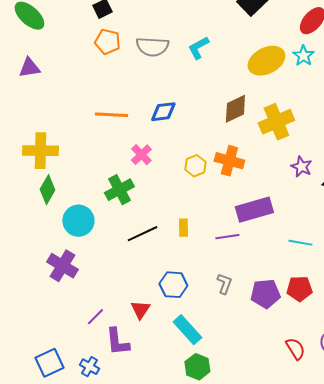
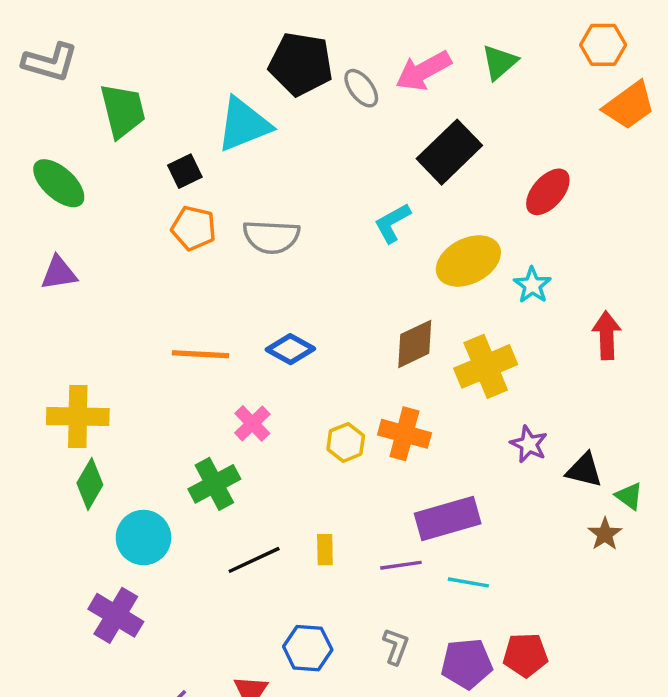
cyan L-shape: (198, 48) -> (392, 223), moved
cyan star: (303, 56) -> (532, 285), moved
blue diamond: (163, 112) -> (290, 349), turned 36
cyan line: (300, 243) -> (468, 582), moved

